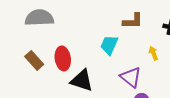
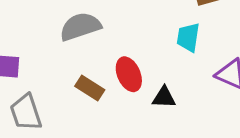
black triangle: (82, 80) -> (164, 97), size x0.7

